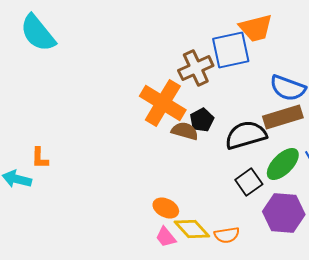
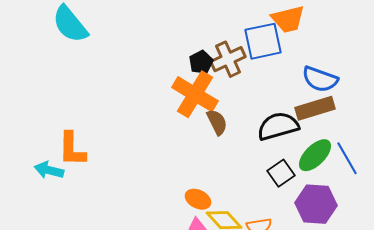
black pentagon: (202, 120) -> (201, 62), moved
brown semicircle: (185, 131) -> (217, 122), turned 48
orange L-shape: (40, 158) -> (72, 149), size x1.6

